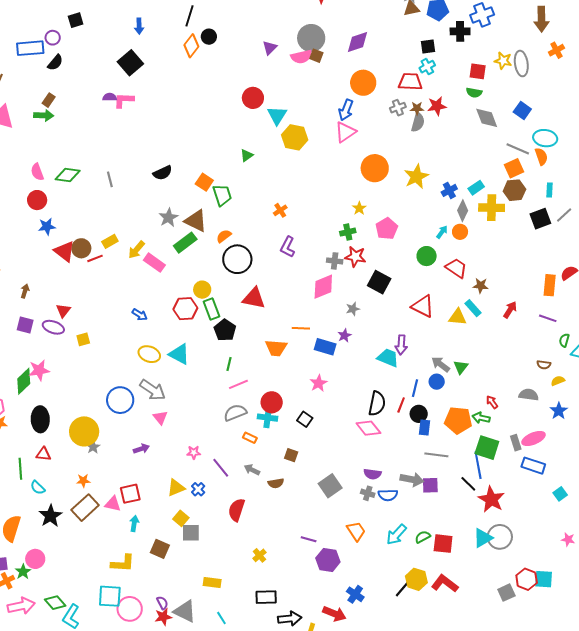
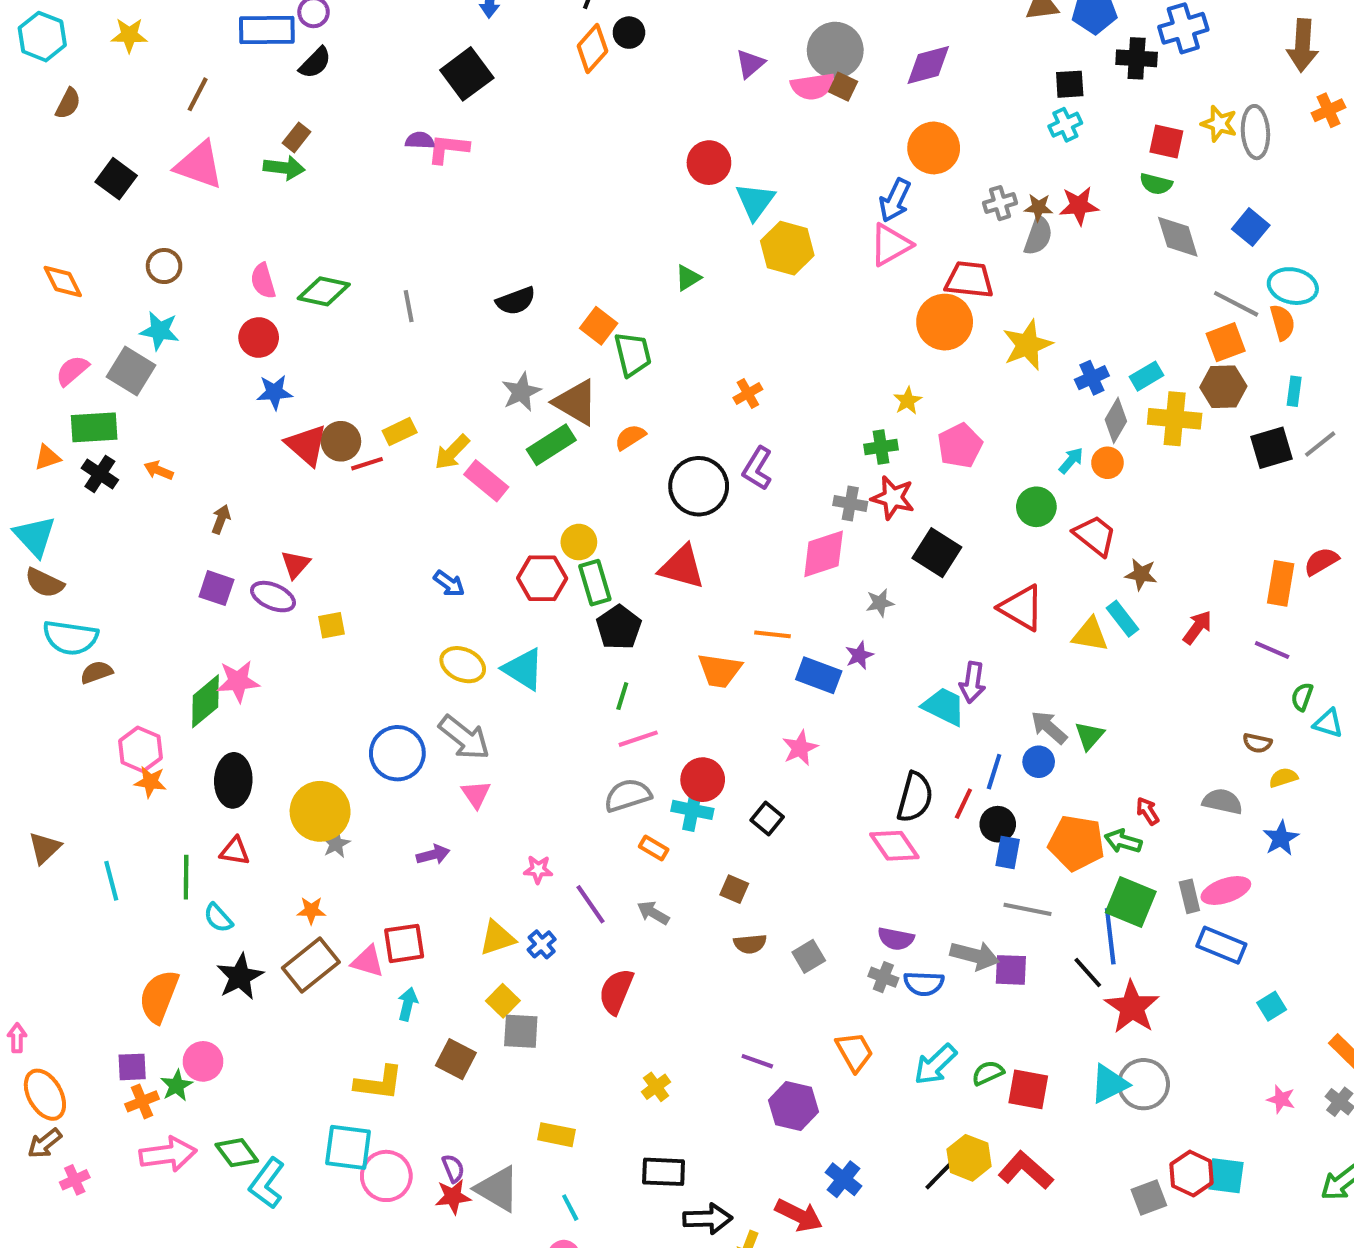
red trapezoid: (410, 82) -> (969, 280), moved
black circle: (237, 259) -> (699, 486), moved
brown semicircle: (276, 483) -> (750, 944), moved
gray square: (330, 486) -> (809, 956), size x0.7

